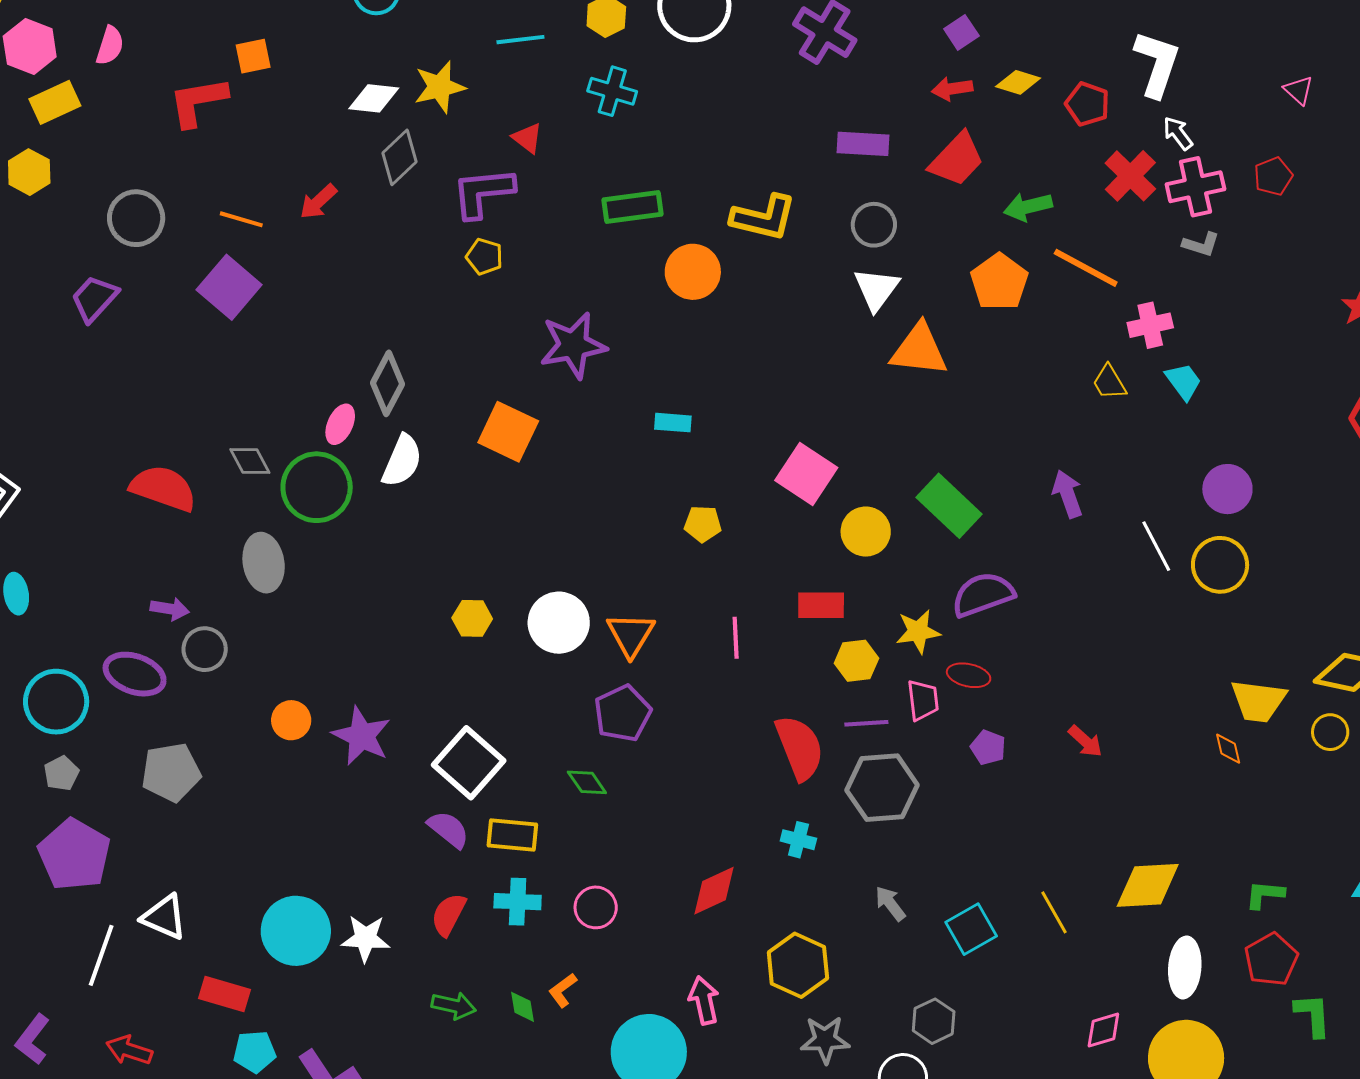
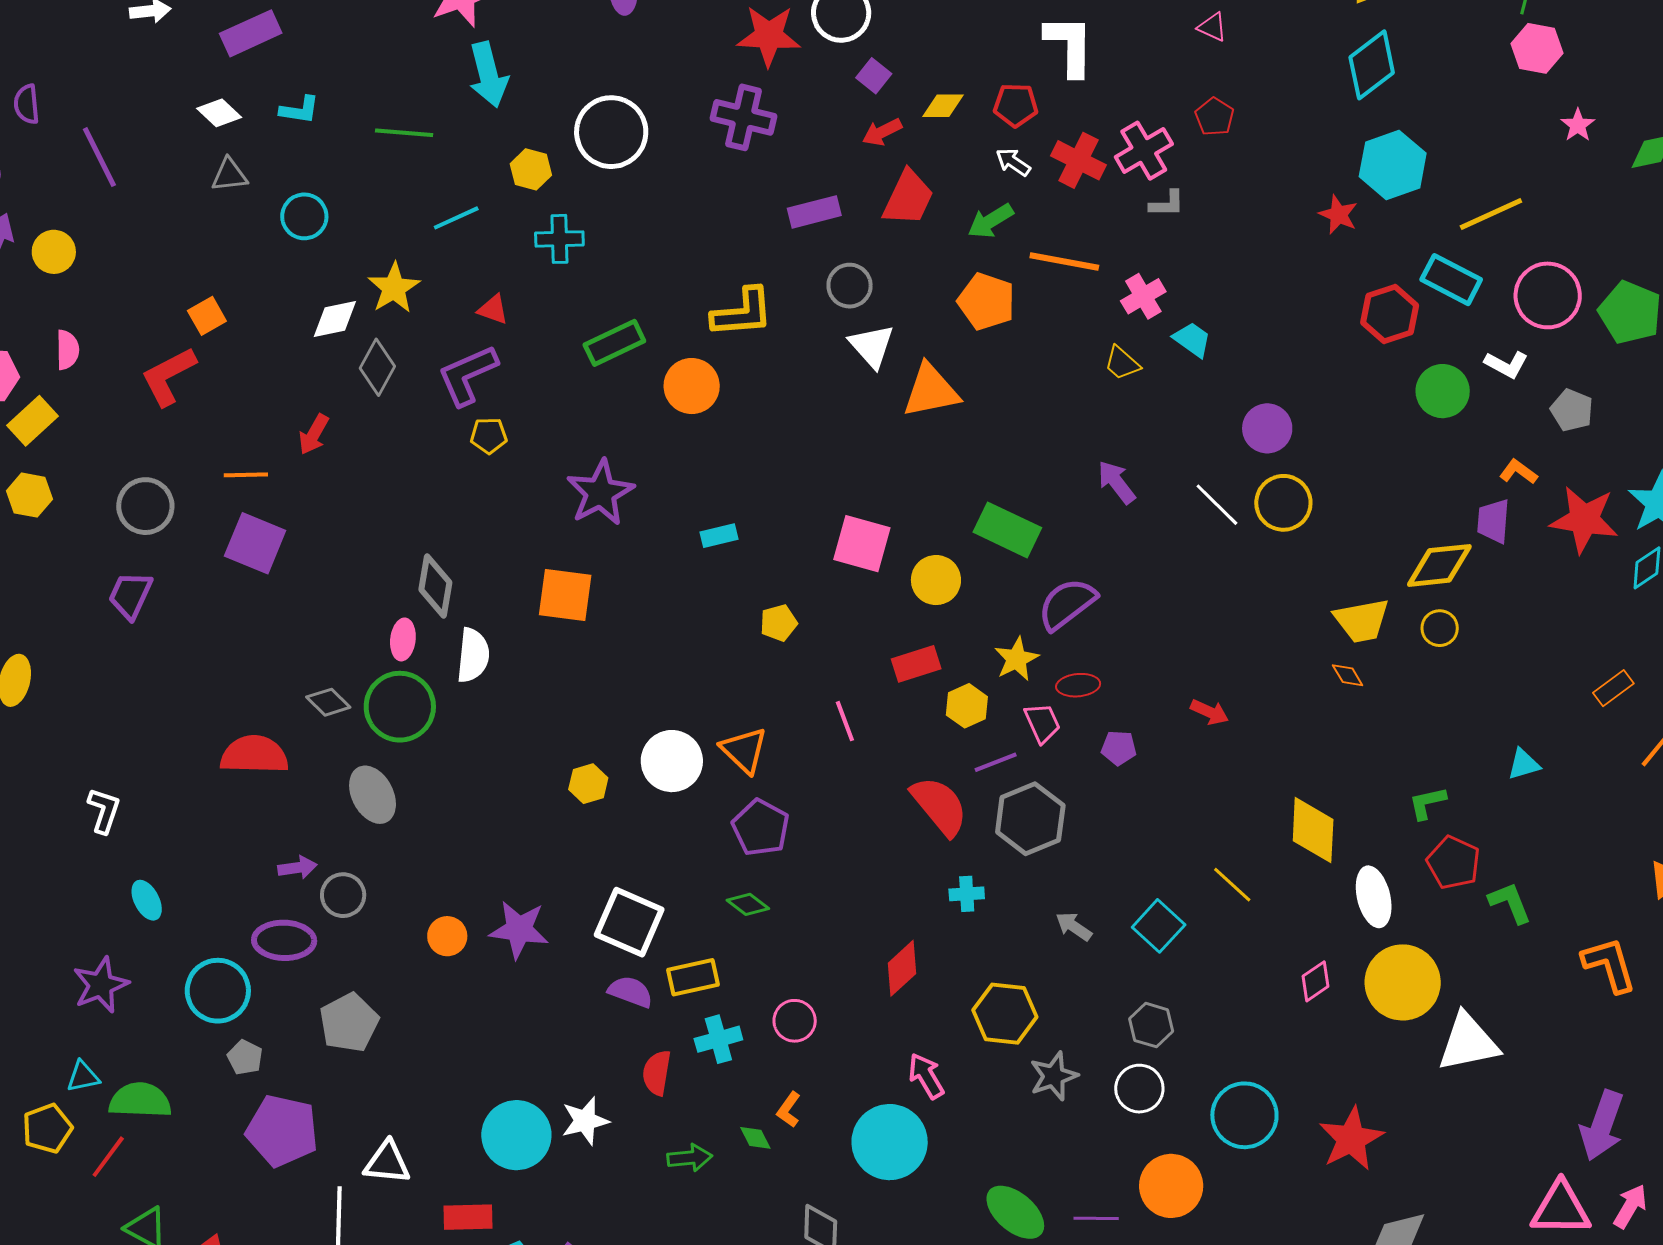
white arrow: (1178, 133) -> (1013, 162), moved
yellow diamond: (1148, 885) -> (1313, 830), turned -66

